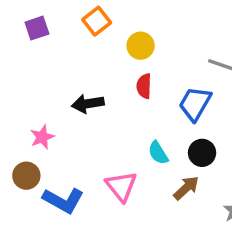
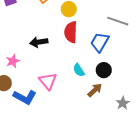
red semicircle: (144, 86) -> (71, 32), size x1.5
pink triangle: (121, 186) -> (48, 81), moved

